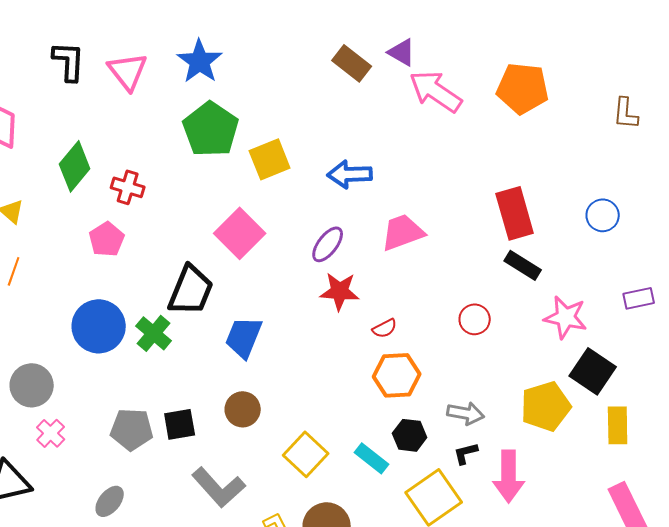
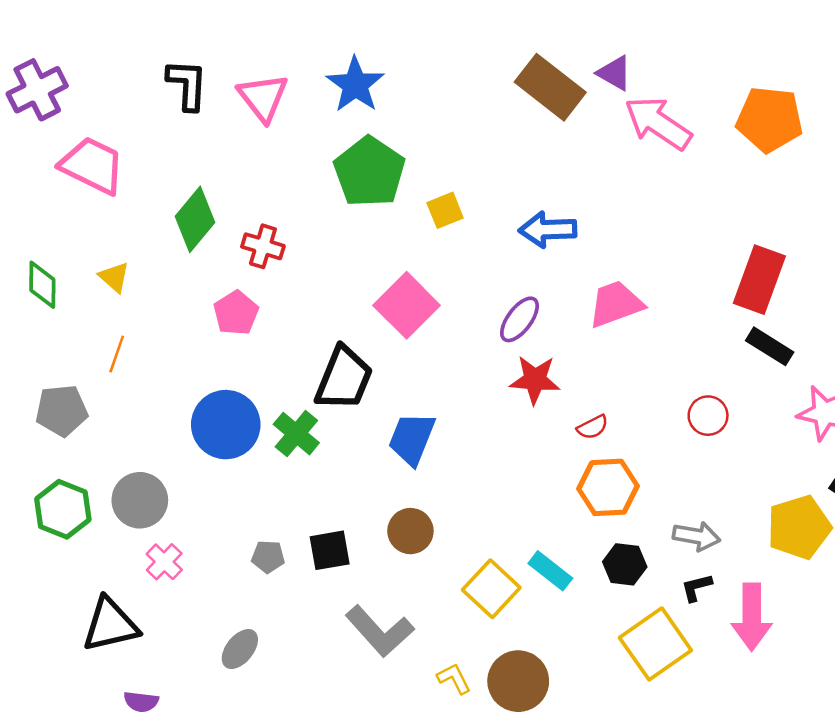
brown rectangle: (352, 63) -> (550, 87), size x1.4
yellow square: (270, 159) -> (445, 210), size x0.7
red rectangle: (515, 213) -> (759, 280), turned 36
gray pentagon: (132, 429) -> (268, 557), size x0.6
cyan rectangle: (372, 458) -> (550, 571), moved

